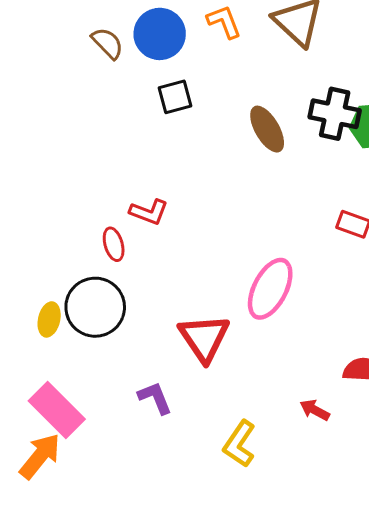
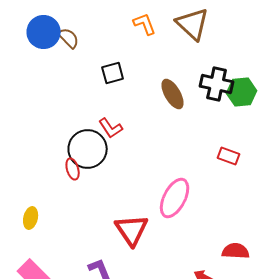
blue circle: (160, 34) -> (44, 32), moved
red L-shape: (149, 212) -> (111, 128), moved, turned 35
black circle: (95, 307) -> (88, 149), moved

